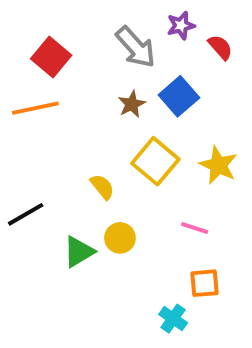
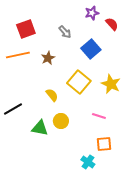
gray arrow: (136, 47) -> (65, 32), moved, size x0.6
red square: (51, 57) -> (26, 29), turned 30
brown star: (132, 104) -> (48, 58), moved
green triangle: (79, 252) -> (40, 128), turned 42

